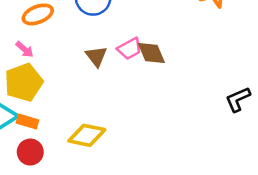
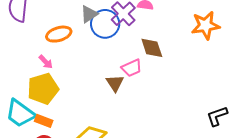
brown diamond: (151, 53) -> (152, 48), moved
brown triangle: (96, 56) -> (115, 83), moved

